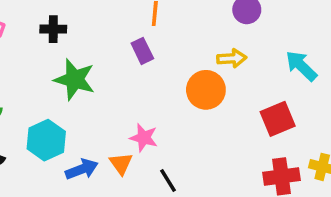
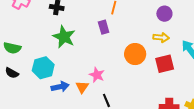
yellow arrow: (232, 58) -> (161, 37), moved
red square: (278, 119) -> (165, 64), moved

